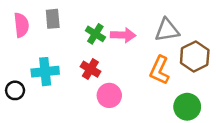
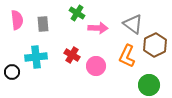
gray rectangle: (53, 19) -> (43, 24), moved
gray triangle: (167, 30) -> (133, 24), turned 45
green cross: (95, 34) -> (77, 13), moved
pink circle: (109, 95) -> (96, 66), moved

